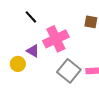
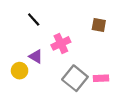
pink cross: (56, 39) -> (61, 43), size x0.7

